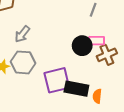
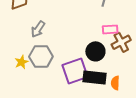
black circle: (82, 46) -> (95, 51), moved

